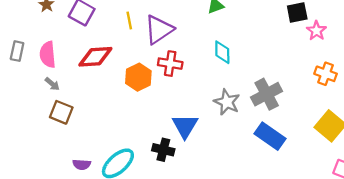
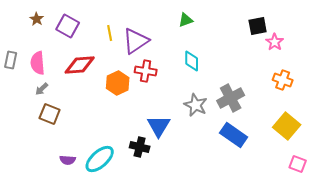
gray arrow: (52, 84) -> (42, 89), turned 96

